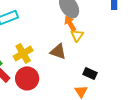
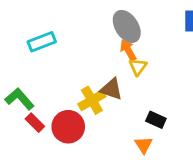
yellow cross: (23, 53) -> (92, 100), moved

